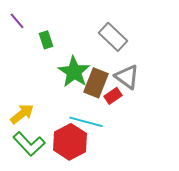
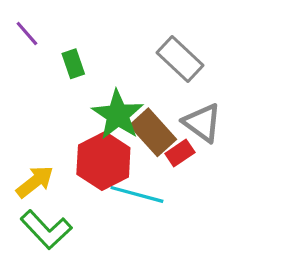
brown rectangle: (96, 83) -> (153, 132), turned -64
red hexagon: (70, 142) -> (103, 161), moved

